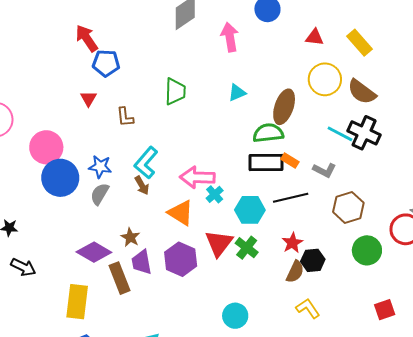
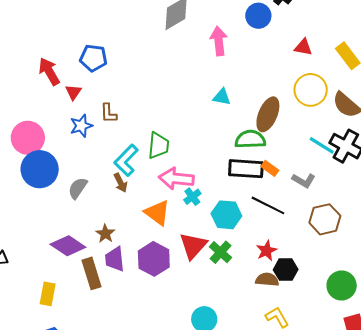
red arrow: (87, 38) -> (49, 71), moved
green trapezoid: (175, 91) -> (158, 146), moved
cyan triangle: (237, 93) -> (222, 97), turned 30
blue star: (100, 167) -> (81, 126), moved, turned -30
black line: (291, 198) -> (268, 205), turned 36
green circle: (367, 250) -> (342, 285), moved
brown semicircle: (295, 272) -> (267, 280), turned -115
yellow rectangle: (77, 302) -> (48, 294), size x0.7

